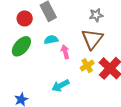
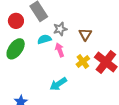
gray star: (96, 15) -> (60, 29), moved
brown triangle: (92, 39) -> (85, 34), size x0.6

